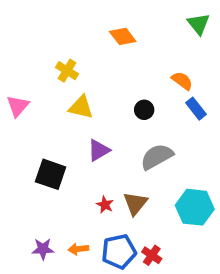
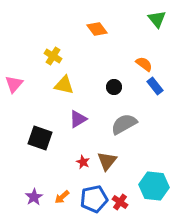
cyan hexagon: (195, 207) -> (154, 186), moved
purple star: (43, 249) -> (34, 197), turned -30
orange arrow: (78, 249) -> (62, 197), turned -35

